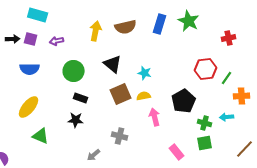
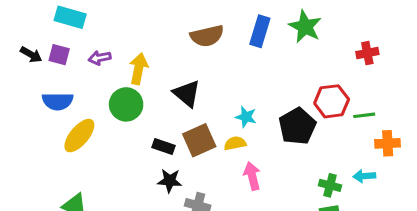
yellow arrow: (96, 31) -> (139, 69), moved
black arrow: (13, 39) -> (31, 55), turned 32
cyan star: (145, 73) -> (246, 117), moved
green line: (227, 78) -> (364, 115), turned 48
black rectangle: (81, 98) -> (163, 146), moved
black pentagon: (184, 101) -> (297, 126), moved
yellow ellipse: (29, 107) -> (79, 136), moved
black star: (76, 120) -> (170, 181), moved

